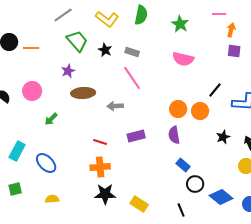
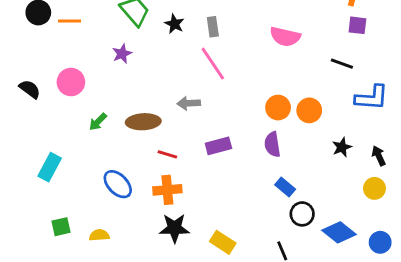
gray rectangle: (132, 52) -> (213, 27), turned 64
black line: (215, 90) -> (342, 64), moved, turned 70
brown ellipse: (83, 93) -> (143, 122), moved
blue ellipse: (46, 163) -> (118, 184), moved
green square: (15, 189) -> (61, 227), moved

